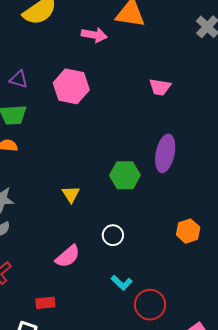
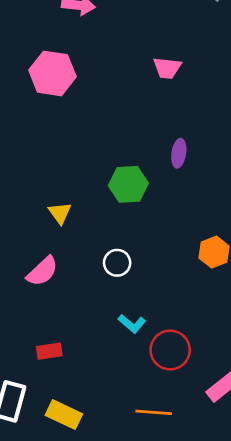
purple ellipse: (165, 153) -> (179, 153), size x0.6
pink semicircle: (68, 256) -> (42, 271), moved
red rectangle: (45, 303) -> (49, 351), moved

